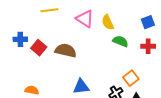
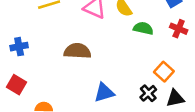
red cross: (148, 46) -> (179, 29), turned 32
red square: (39, 48) -> (16, 85), moved

